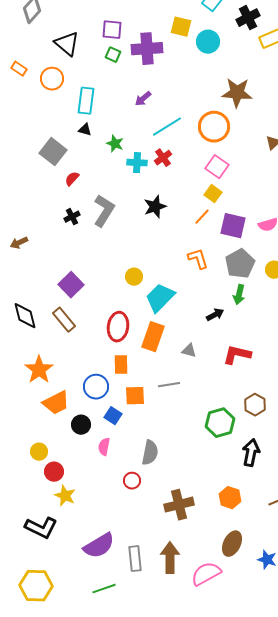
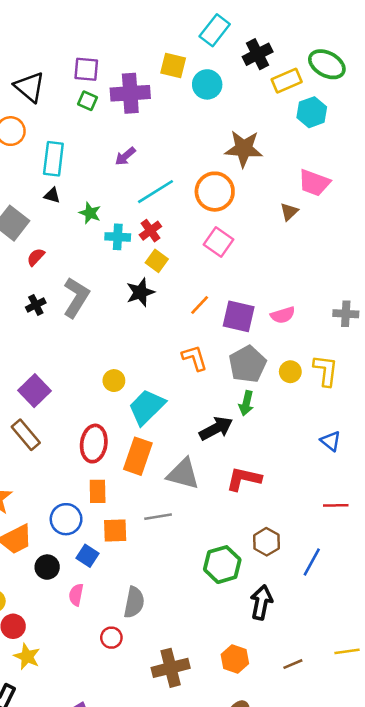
yellow square: (213, 194) -> (157, 261), moved
black arrow: (215, 315) -> (216, 428), size x1.5
gray triangle: (189, 351) -> (183, 474), size x1.8

